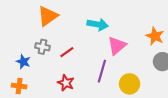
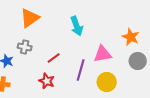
cyan arrow: (98, 24) -> (77, 26), turned 60
pink triangle: (117, 46) -> (103, 54), moved, turned 30
red line: (67, 52) -> (54, 58), moved

